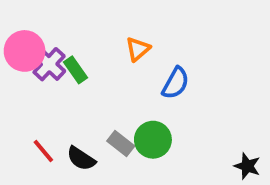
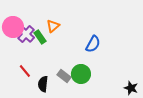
orange triangle: (138, 49) -> (53, 26), moved
red line: (43, 151) -> (25, 71), moved
black semicircle: (81, 159) -> (43, 84), turned 63

